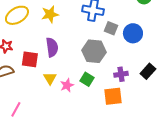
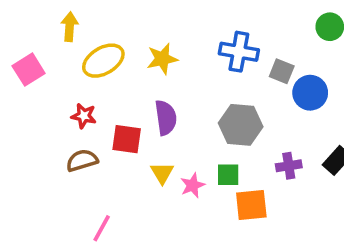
gray square: (111, 28) -> (282, 71), moved
green square: (87, 79) -> (228, 175), turned -32
orange square: (113, 96) -> (251, 205), moved

